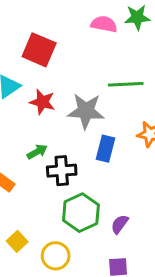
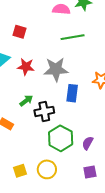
red square: (39, 50) -> (19, 32), size x0.6
green line: (126, 84) -> (73, 37), moved
yellow square: (17, 241) -> (20, 171), moved, turned 32

